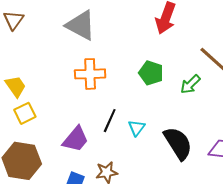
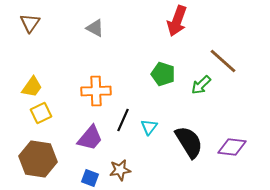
gray triangle: (81, 25) -> (95, 28), size x0.6
orange cross: (90, 74) -> (96, 91), moved
yellow trapezoid: (16, 86) -> (32, 87), turned 70

